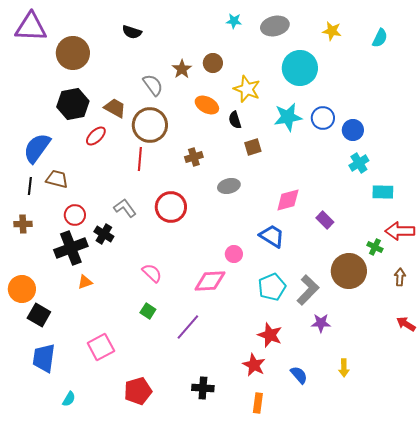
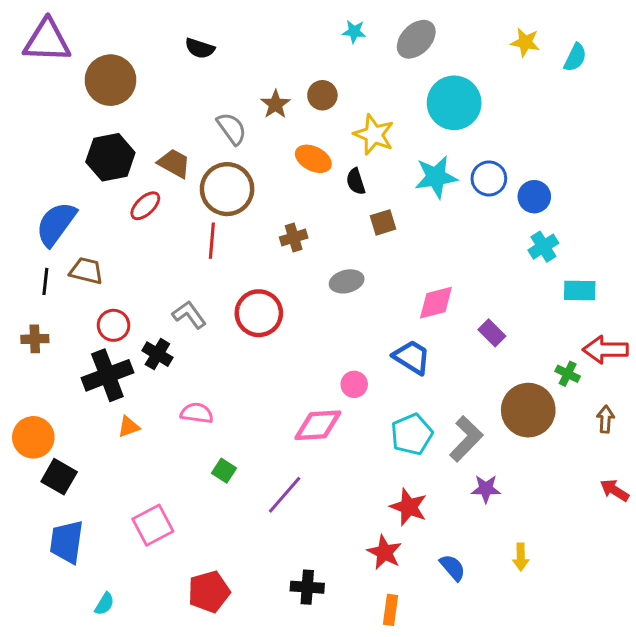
gray ellipse: (275, 26) -> (416, 39), turned -32
yellow star: (332, 31) -> (525, 42), moved
pink semicircle: (152, 273) -> (197, 413), moved, turned -35

